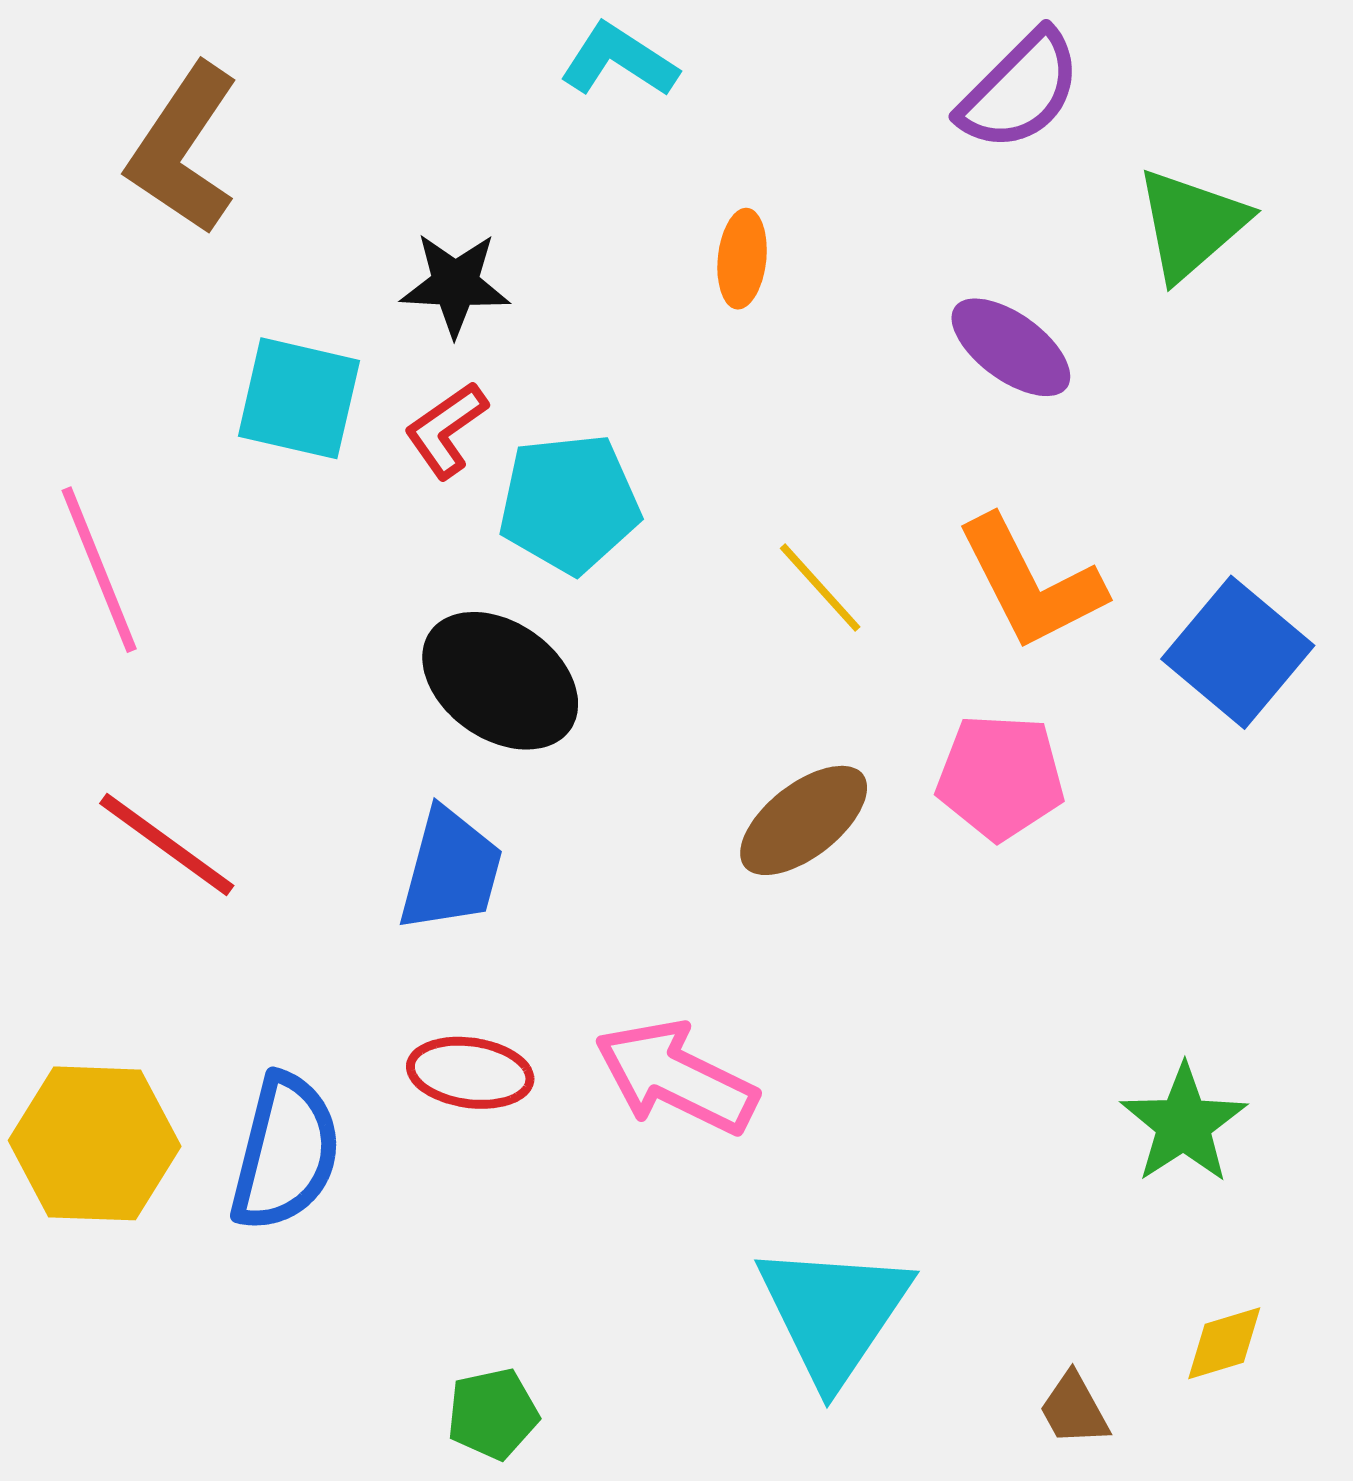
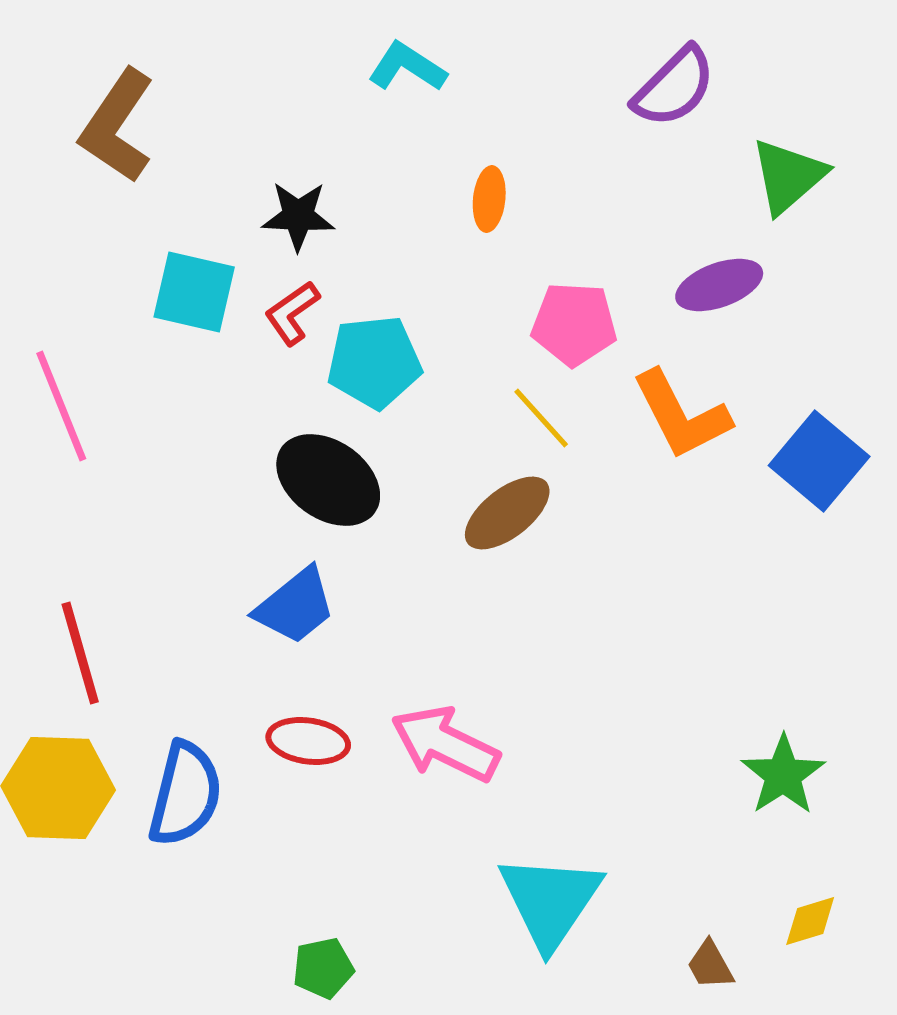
purple ellipse: (1011, 347) -> (719, 285), moved, turned -56
pink pentagon: (1000, 777) -> (574, 324), moved
brown ellipse: (804, 820) -> (507, 513), moved
red line: (167, 844) -> (80, 653), moved, turned 38
blue trapezoid: (451, 870) -> (295, 606), turned 36

